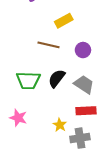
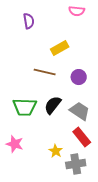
red rectangle: (86, 111) -> (82, 137), turned 54

